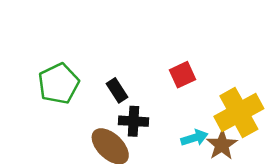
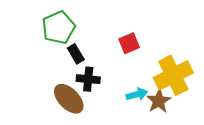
green pentagon: (59, 84) -> (58, 27), moved

